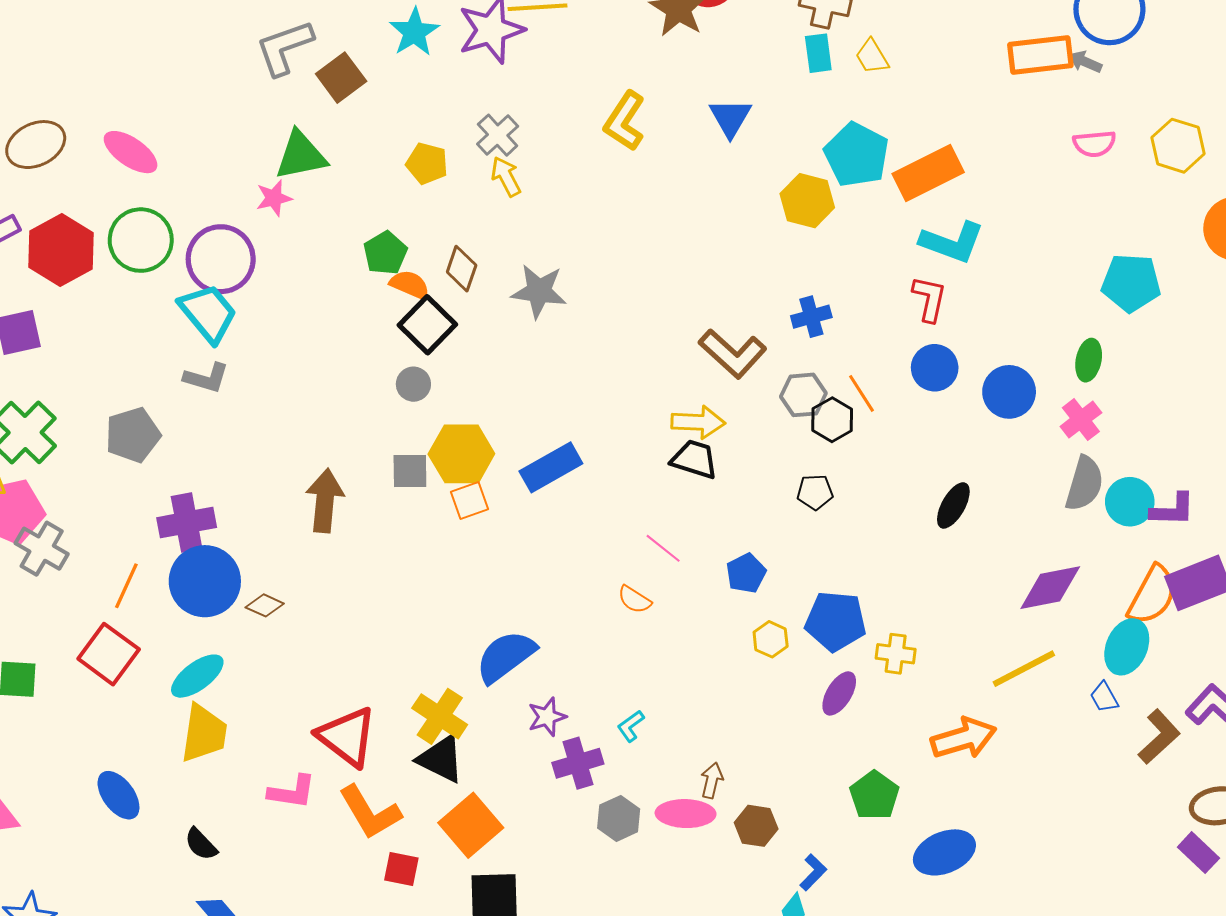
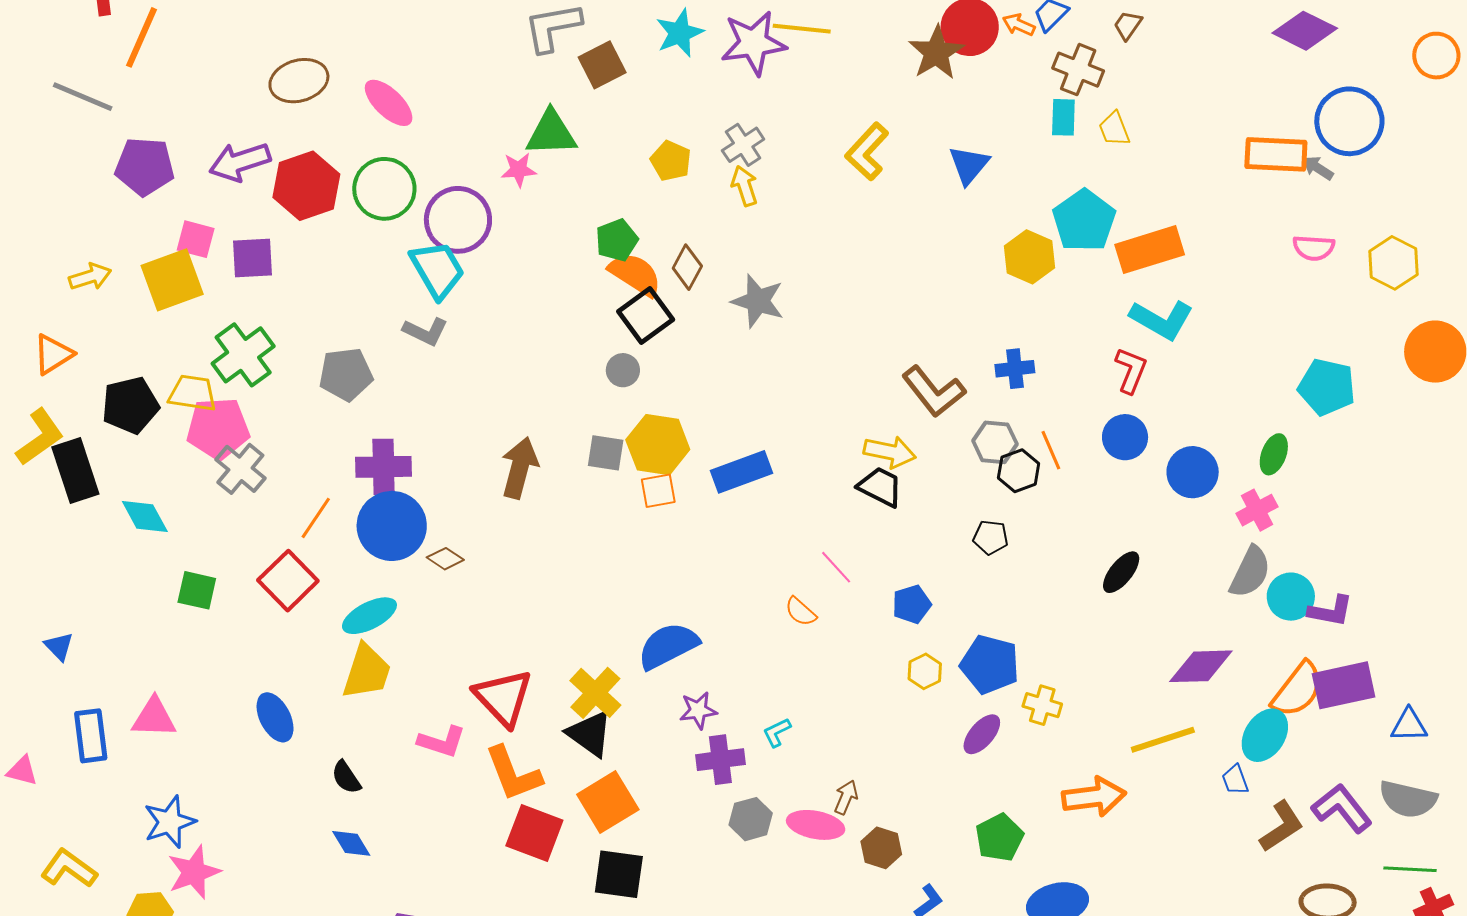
orange semicircle: (410, 285) -> (635, 274), size x1.4
red square: (401, 869) -> (534, 833), size x1.6

